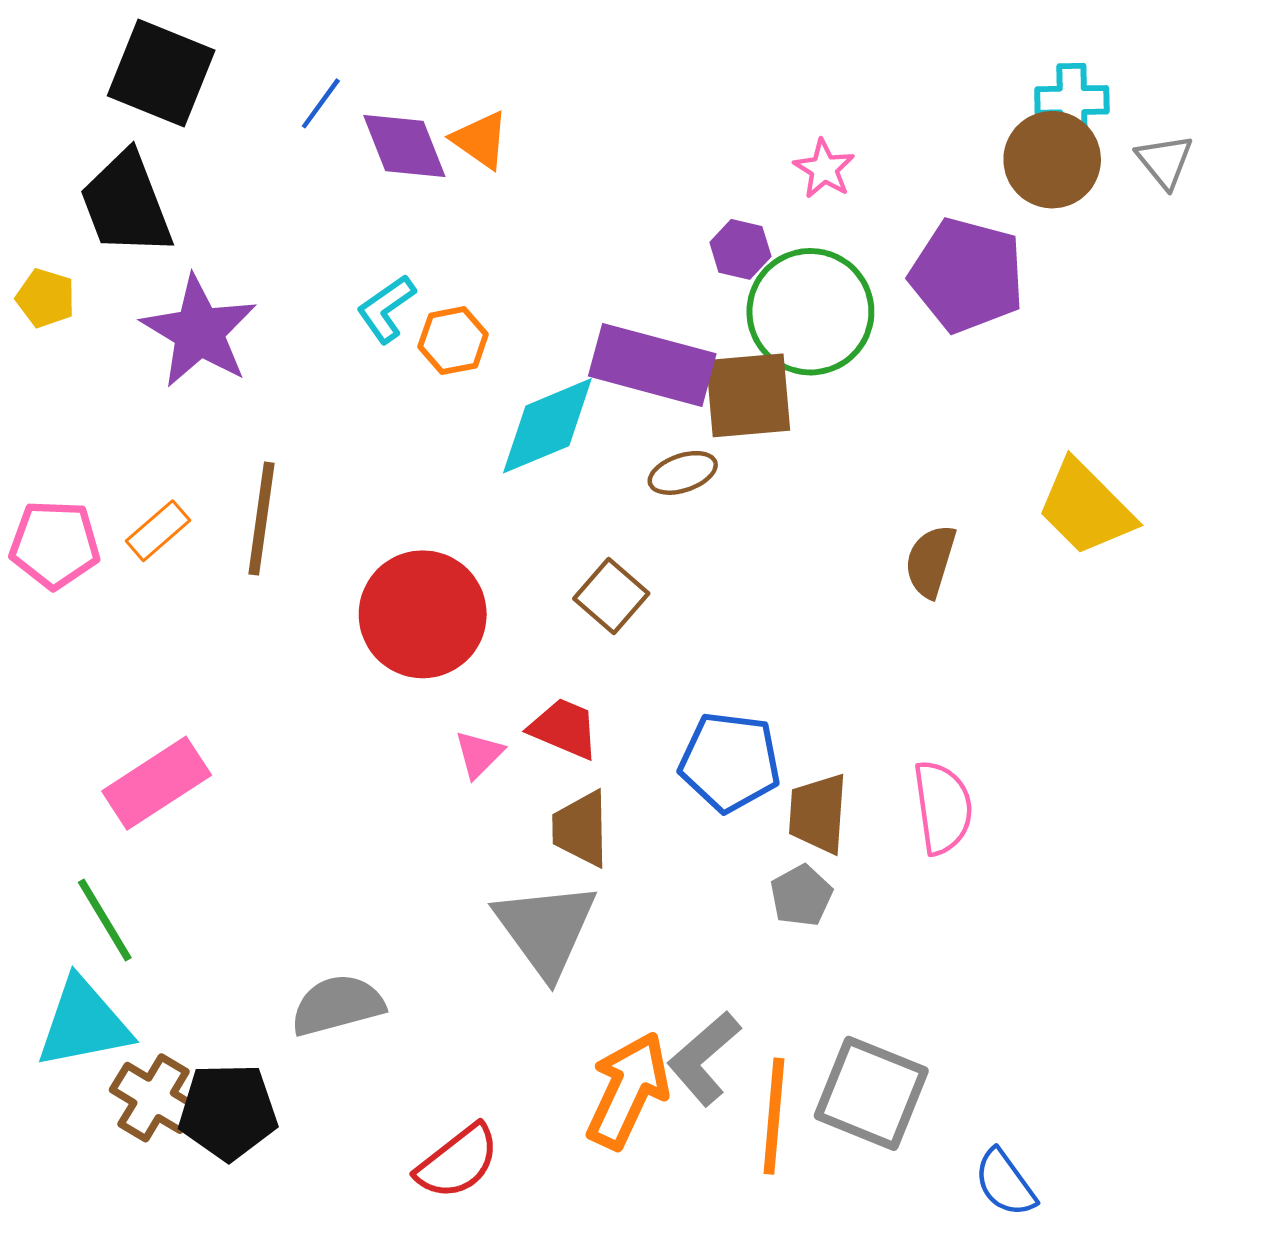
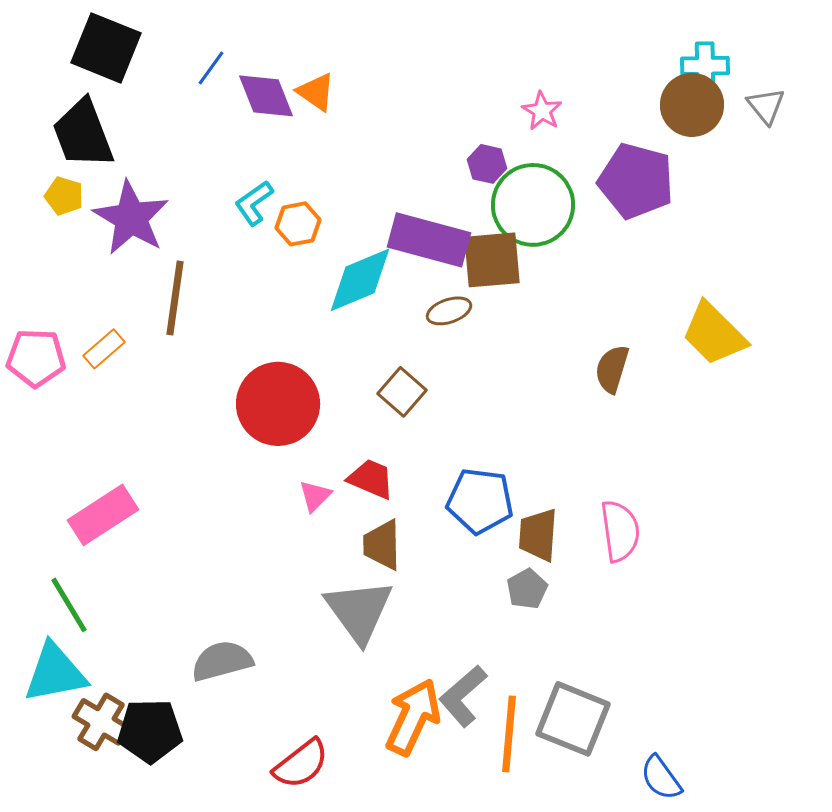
yellow pentagon: (46, 298) -> (64, 196), moved
brown line: (261, 519) -> (175, 298), moved

